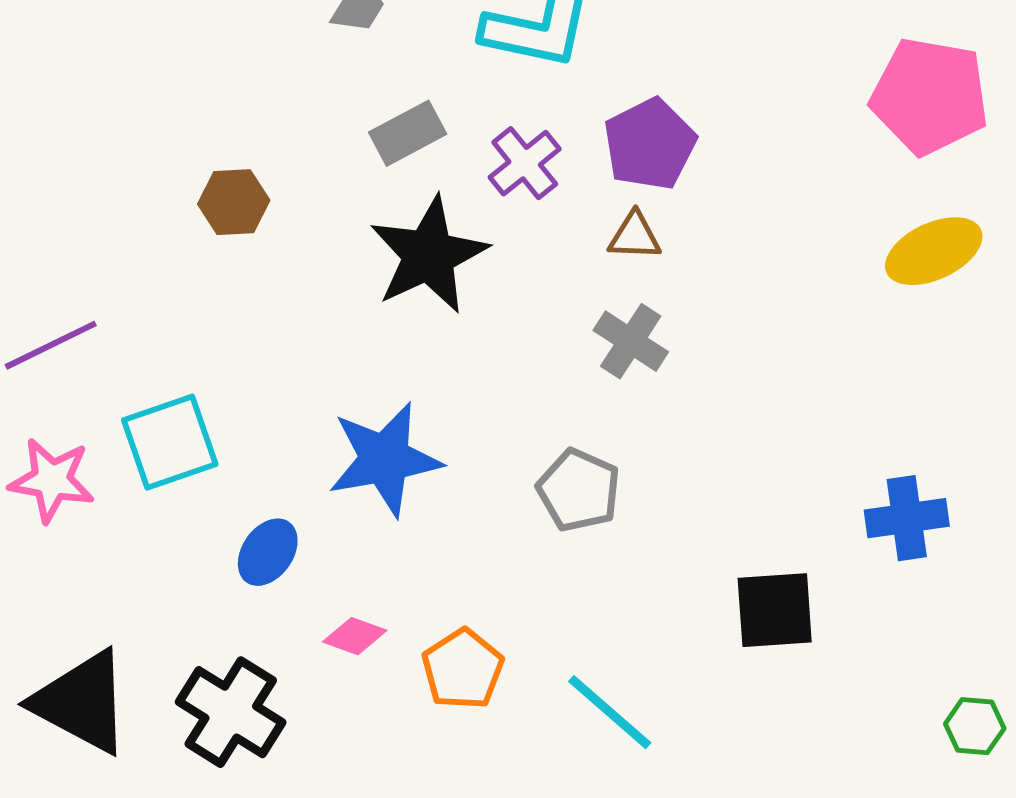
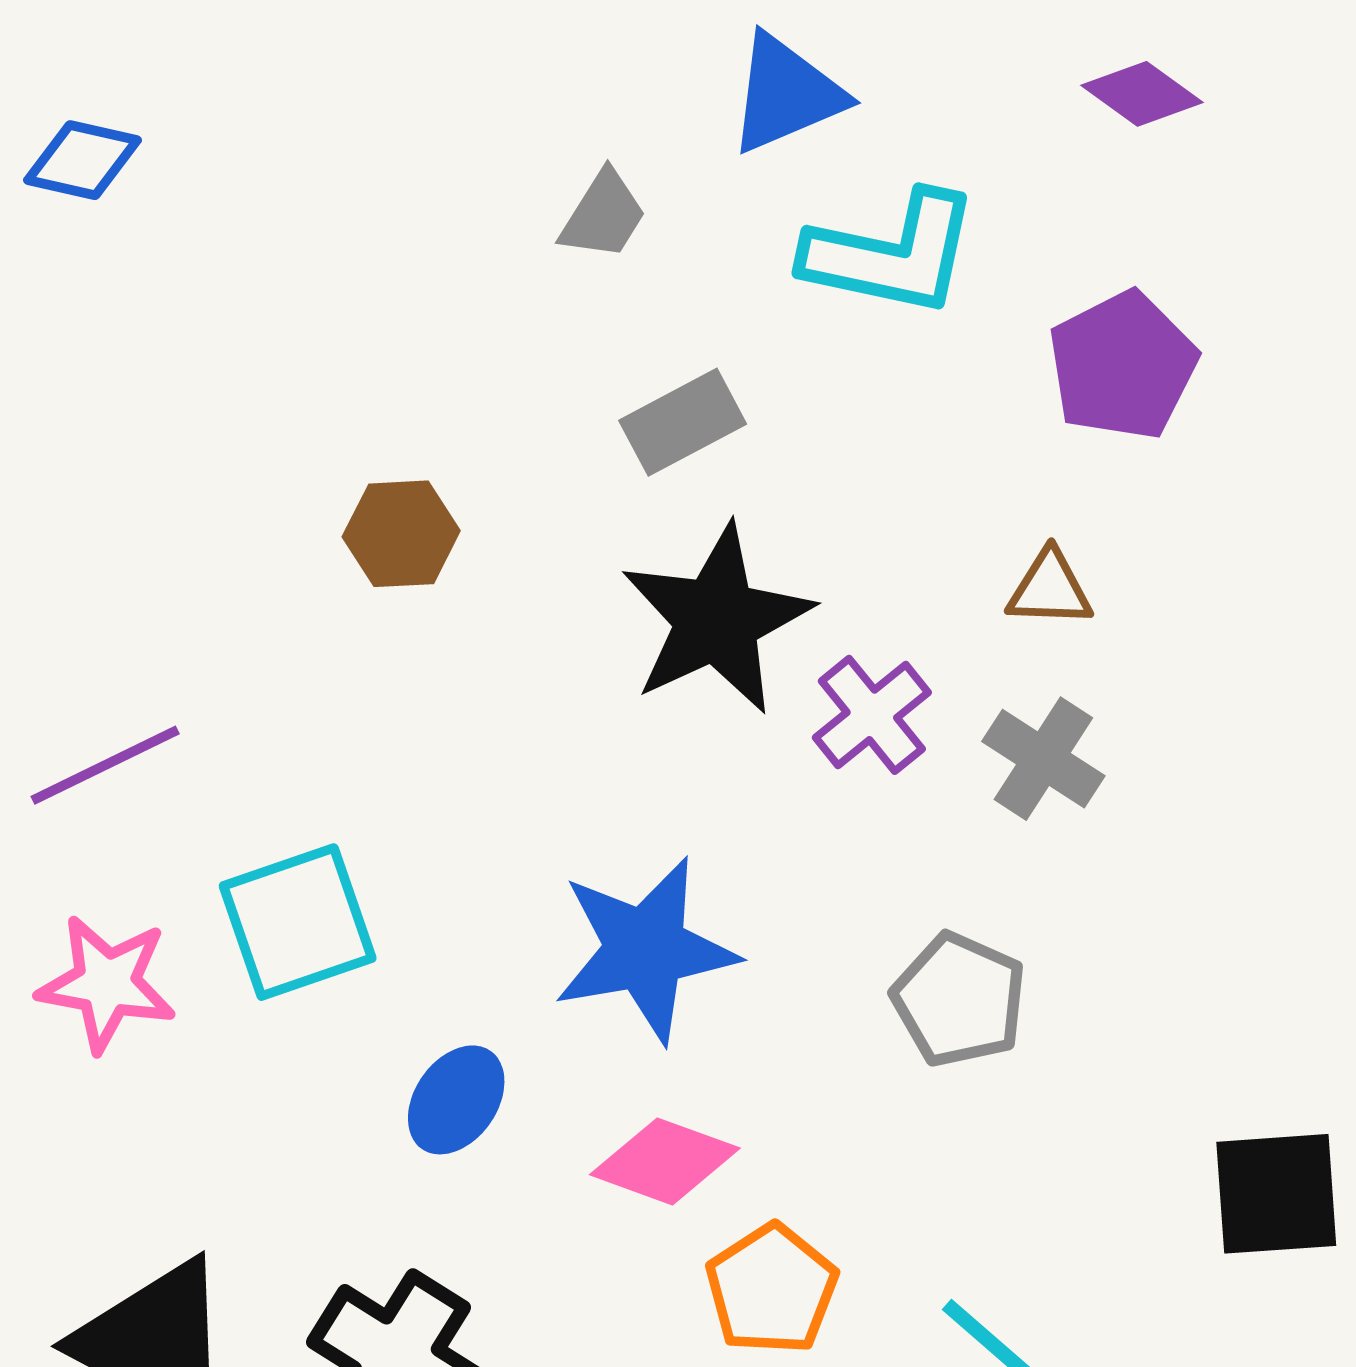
purple pentagon: (650, 144) -> (1123, 366), moved
purple cross: (525, 163) -> (872, 715), moved
pink diamond: (355, 636) -> (665, 1161), moved, size x1.4

